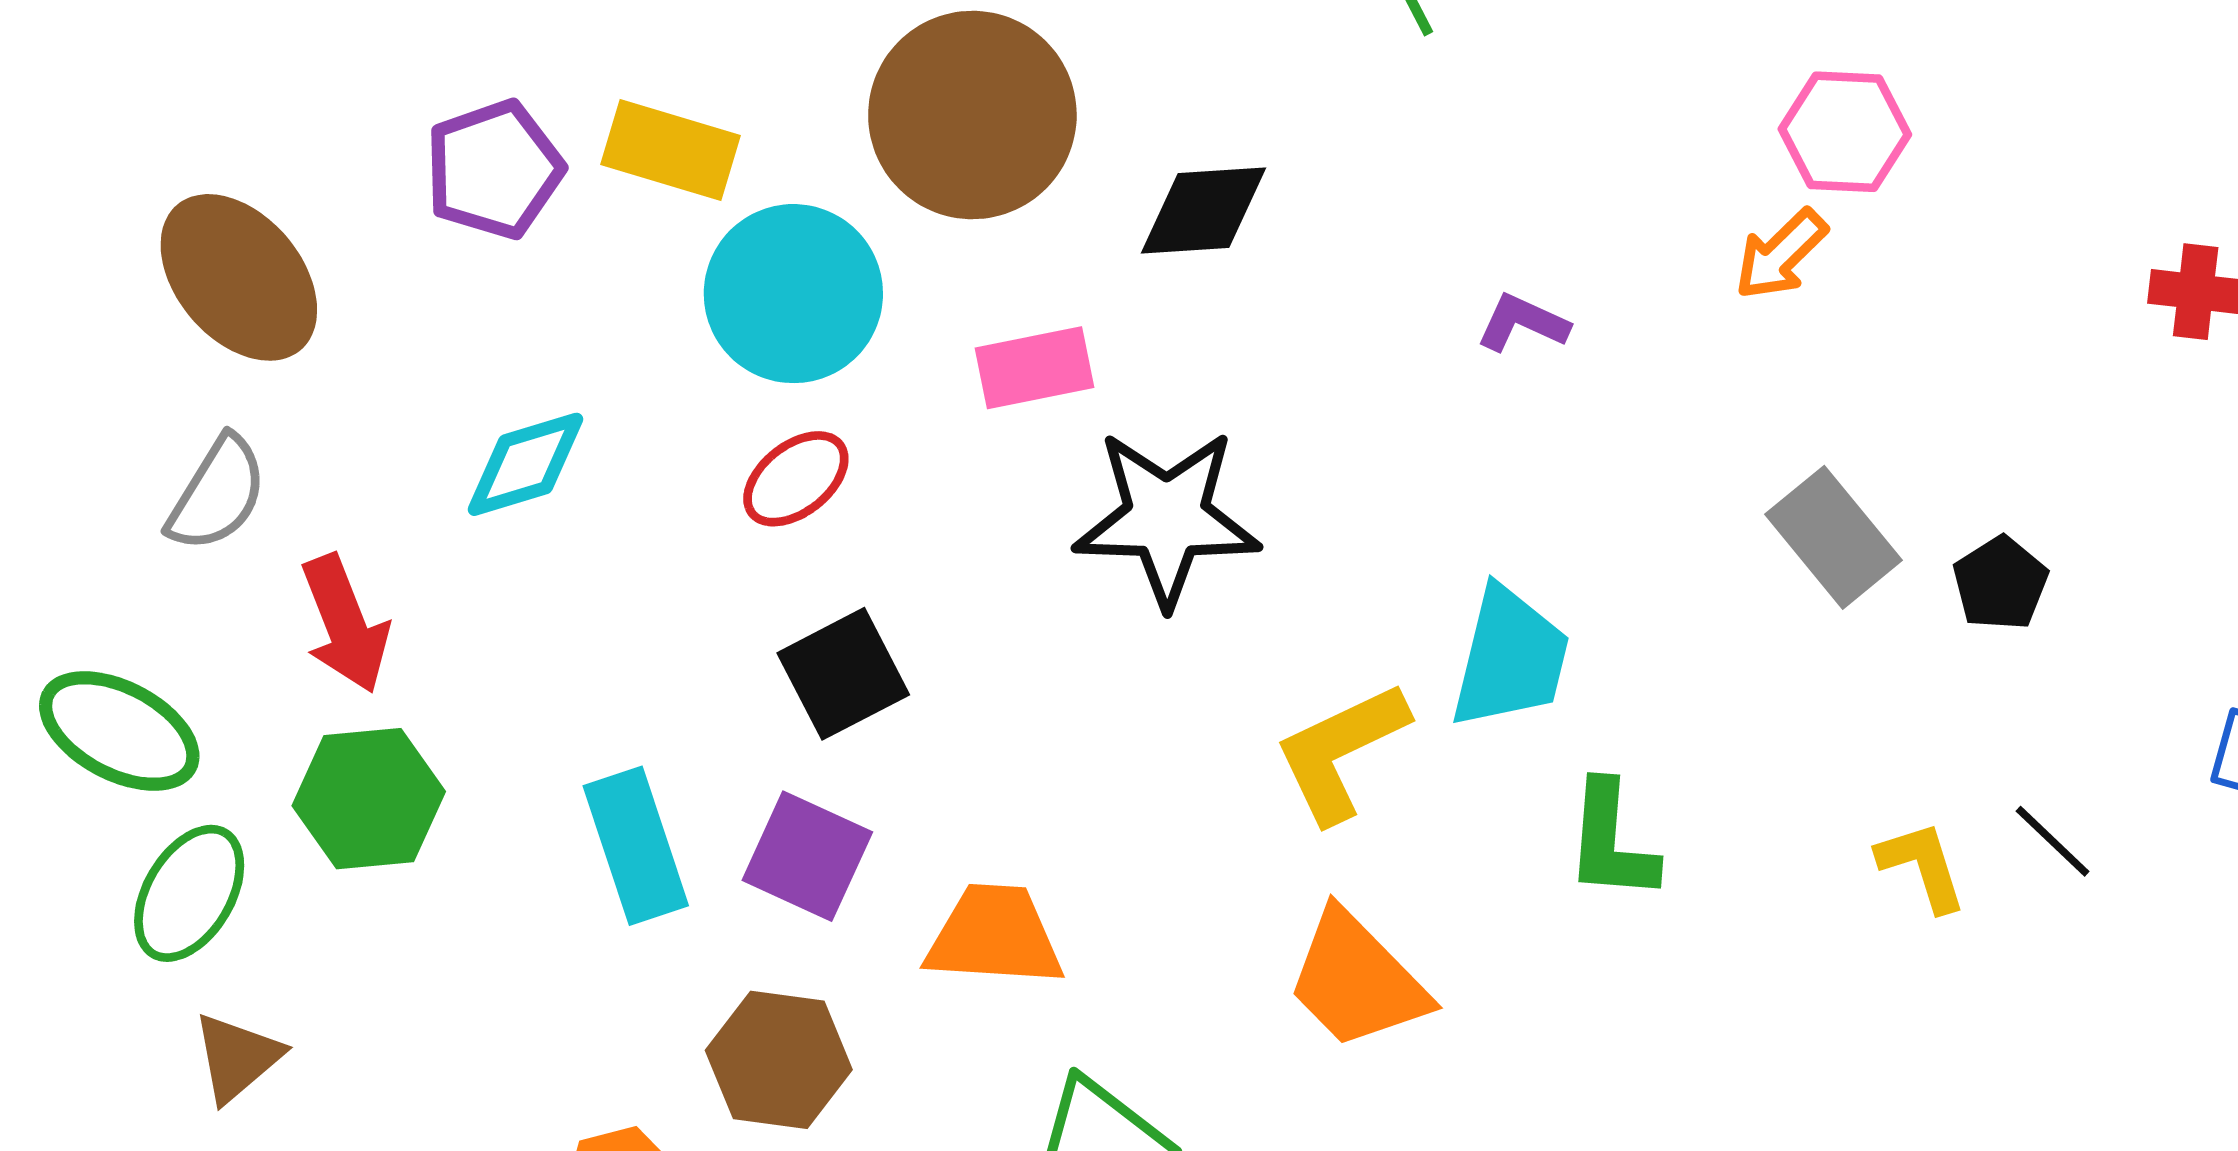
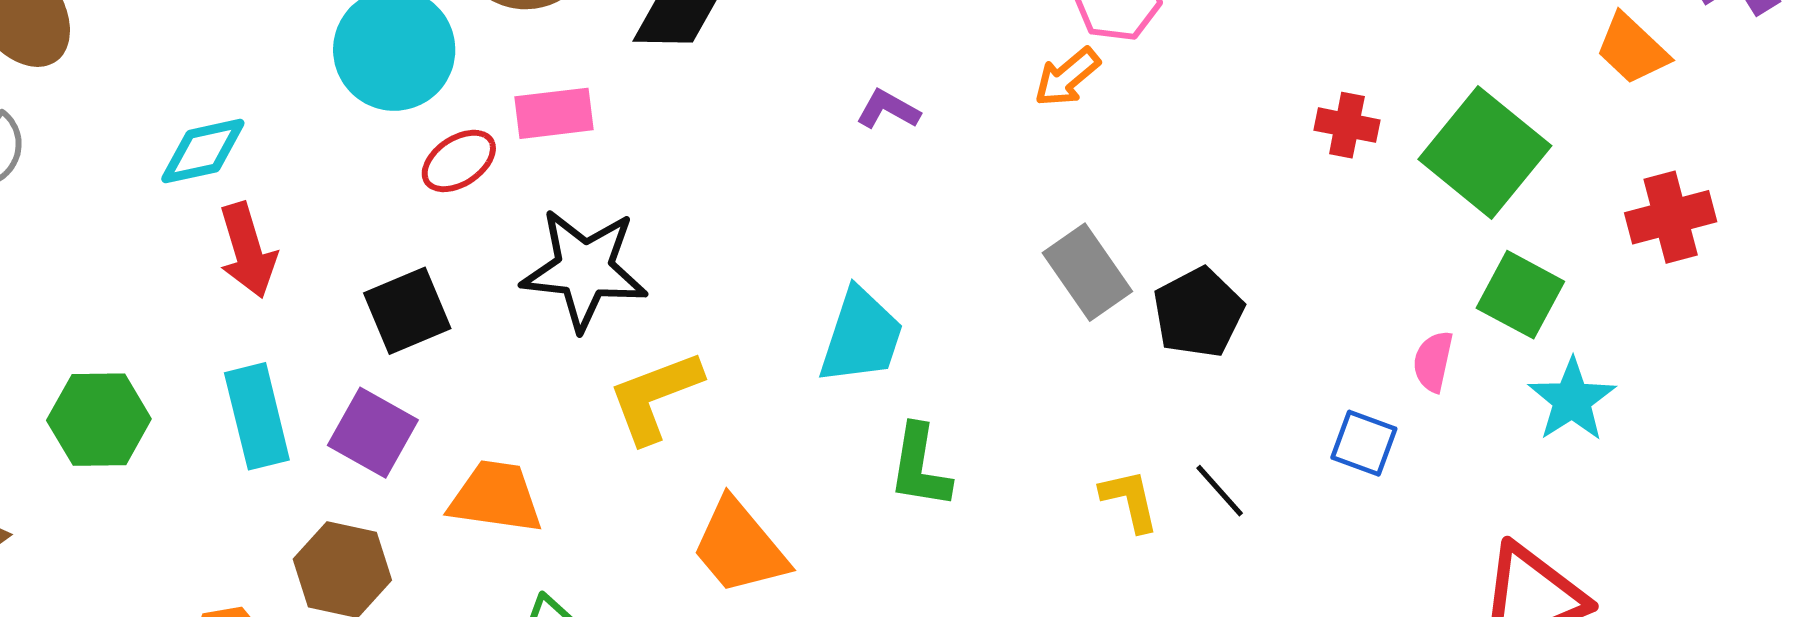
red ellipse: (796, 479) -> (459, 161), moved
black star: (1167, 518) -> (584, 269), moved
black pentagon: (2000, 583) -> (1198, 313), size x1.4
red arrow: (345, 624) -> (248, 250), moved
yellow L-shape: (1341, 752) -> (655, 397), moved
green hexagon: (369, 799) -> (99, 420), moved

